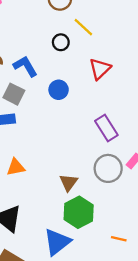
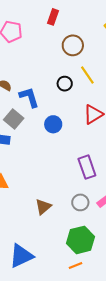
gray circle: (108, 168) -> (80, 202), size x0.7
green hexagon: (79, 212) -> (80, 240), moved
orange line: (119, 239) -> (75, 265), turned -48

